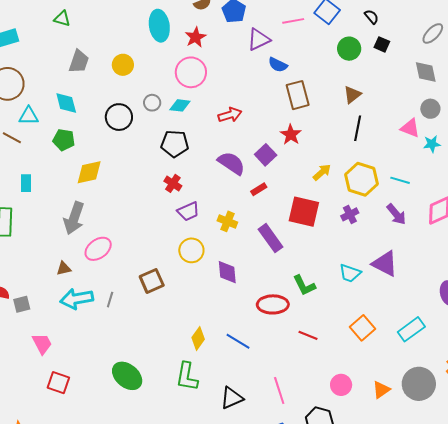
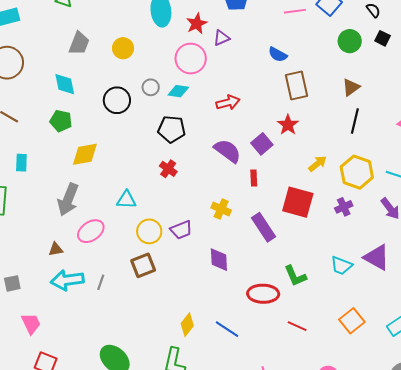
purple triangle: (259, 39) -> (221, 38), moved, size x0.7
cyan triangle: (29, 116) -> (126, 200), moved
red rectangle: (259, 189) -> (254, 178), turned -63
purple trapezoid: (188, 211) -> (181, 230), moved
yellow circle: (191, 250) -> (149, 231), moved

